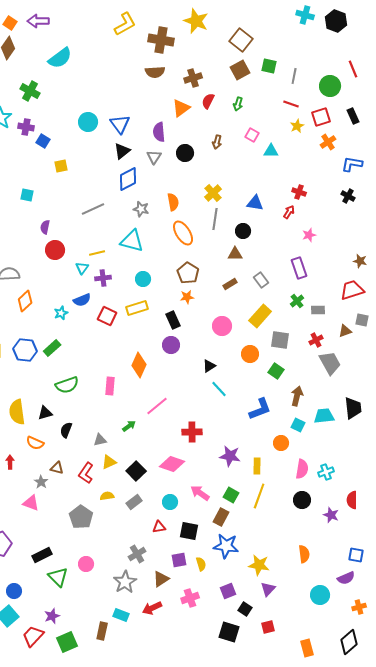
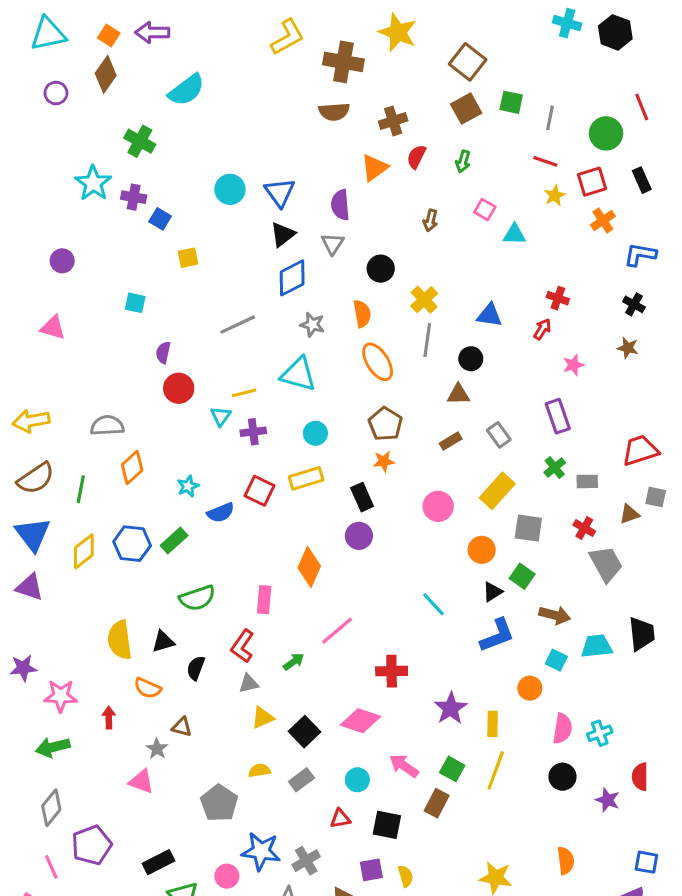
black circle: (185, 153) -> (381, 269), moved
brown star: (360, 261) -> (628, 348), moved
blue semicircle: (82, 300) -> (221, 513), moved
red cross: (316, 340) -> (584, 528), turned -32
black triangle: (209, 366) -> (493, 592), moved
brown arrow: (297, 396) -> (555, 615), turned 90
purple star: (230, 456) -> (451, 708), turned 30
red L-shape: (86, 473) -> (242, 646), moved
blue star: (226, 546) -> (261, 851), moved

